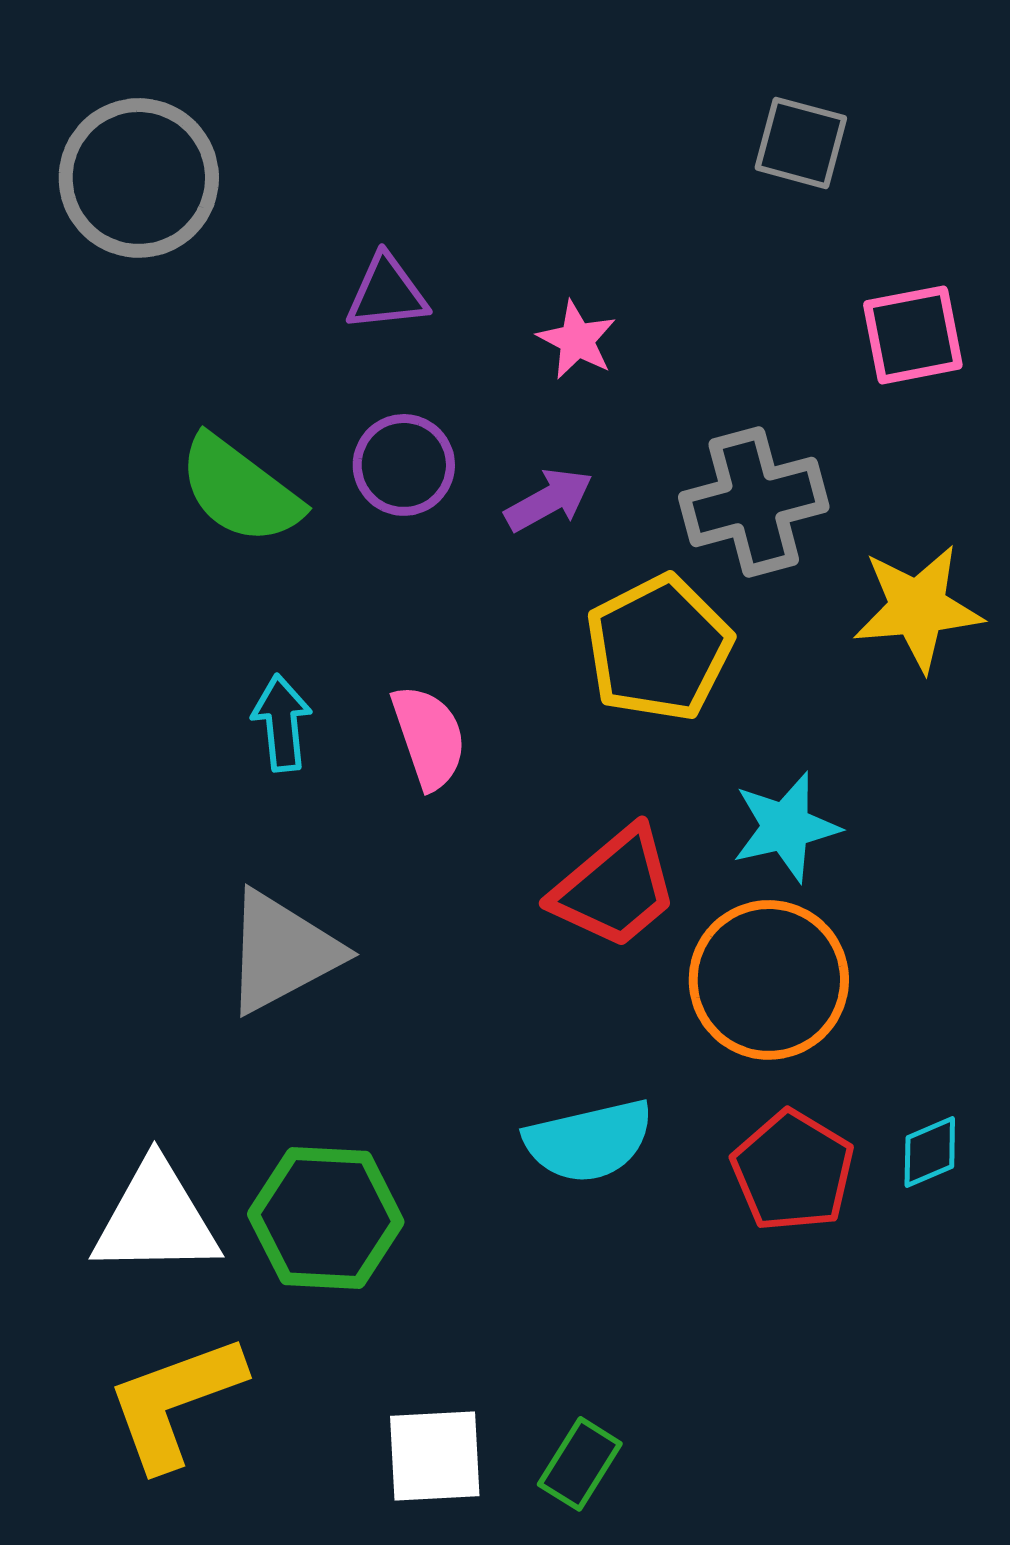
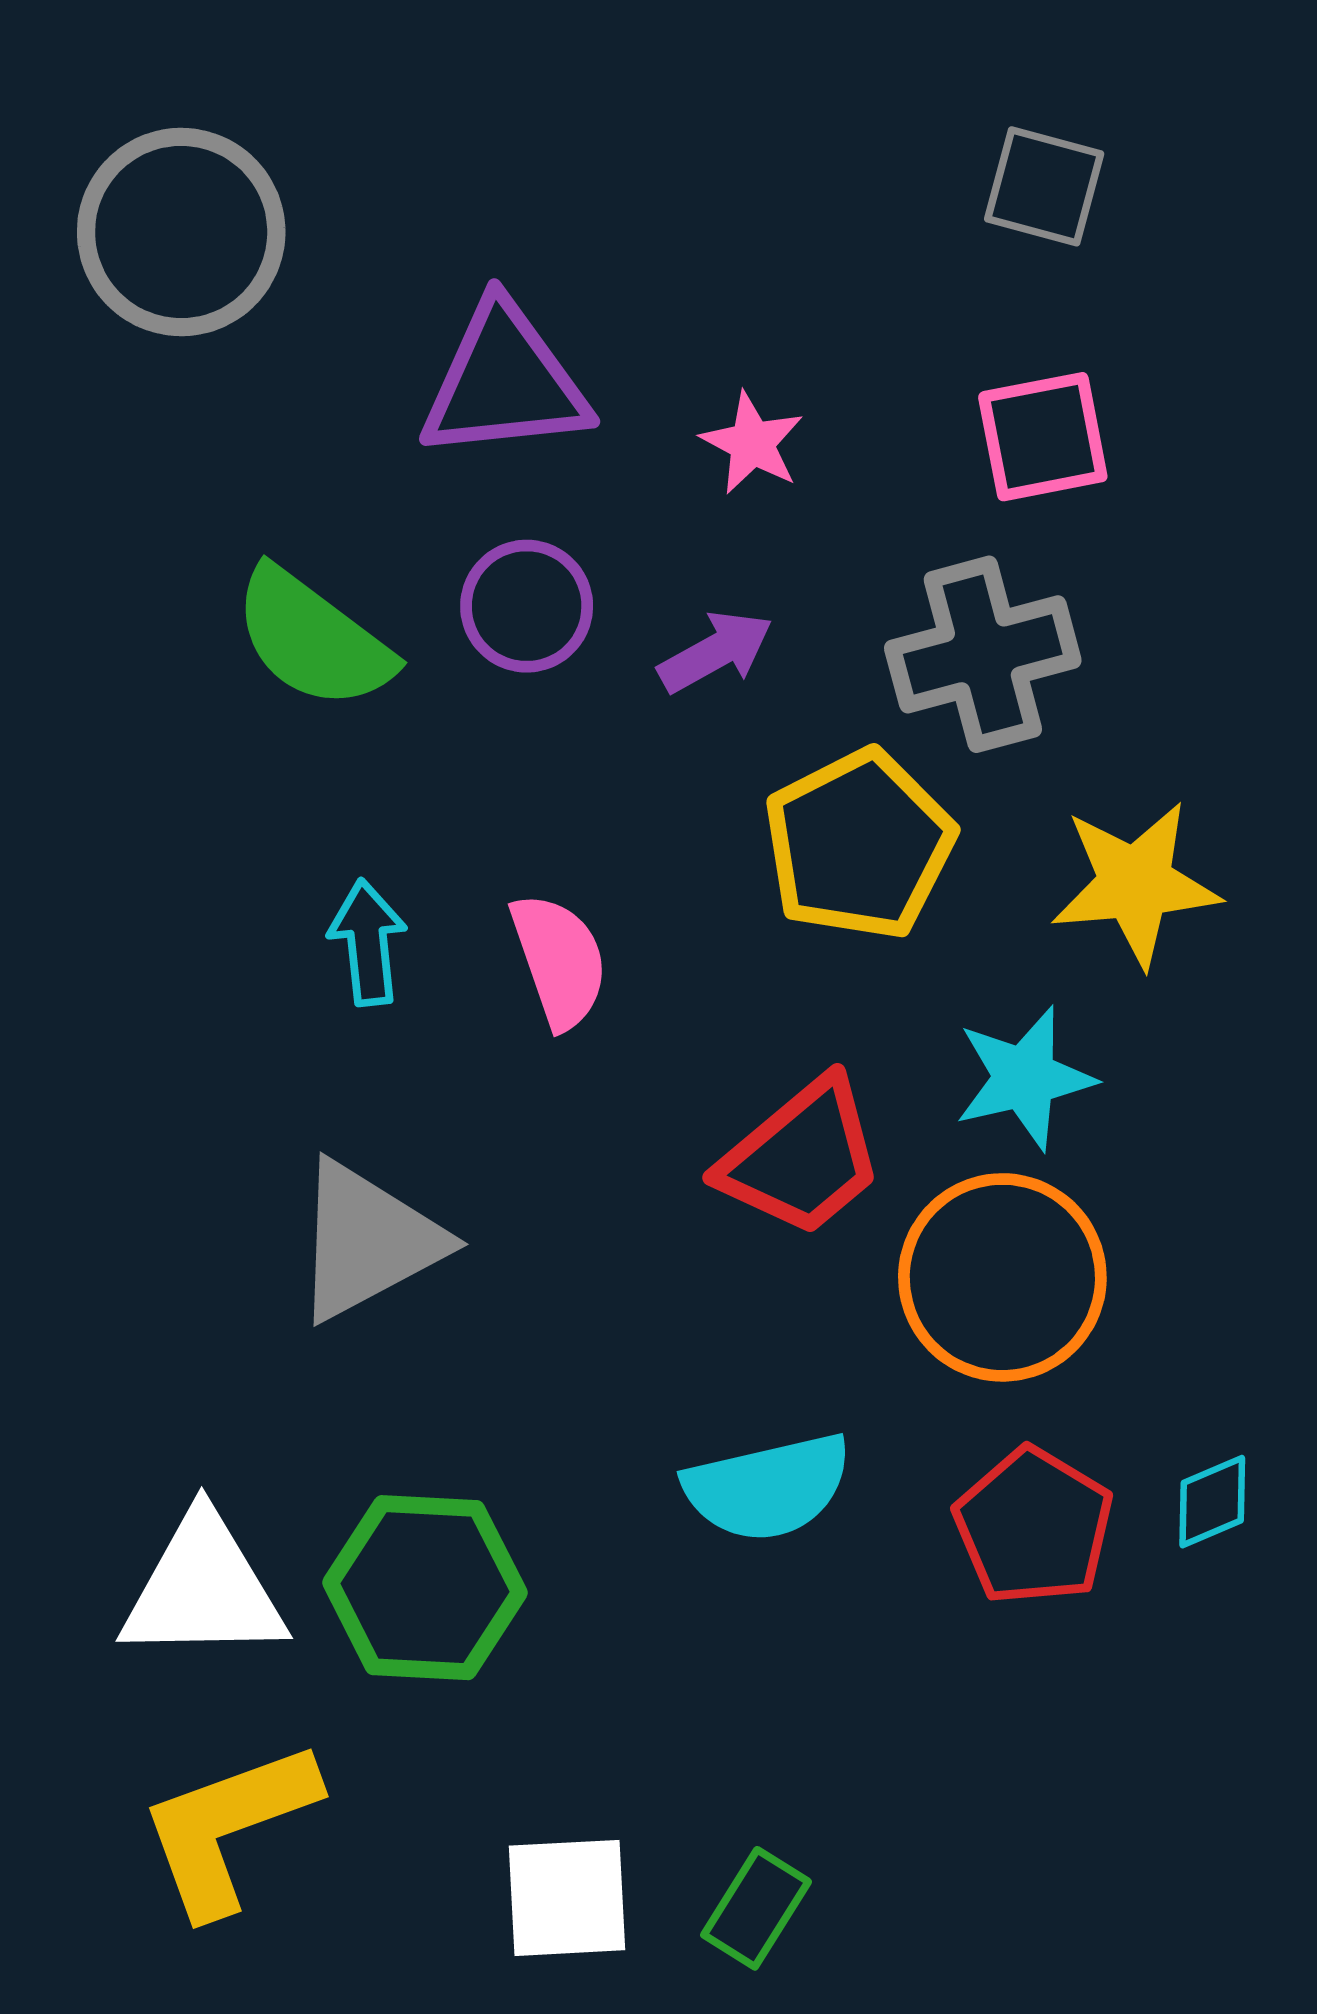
purple triangle: (387, 293) -> (504, 382), size x1.6
pink square: (913, 335) -> (1043, 437), moved
yellow star: (918, 608) -> (1135, 884), moved

